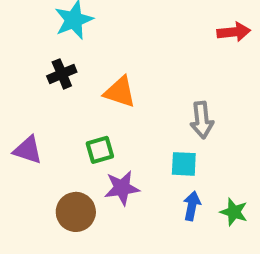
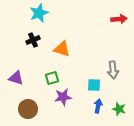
gray arrow: (202, 120) -> (113, 70), moved
brown circle: (76, 212) -> (28, 109), moved

